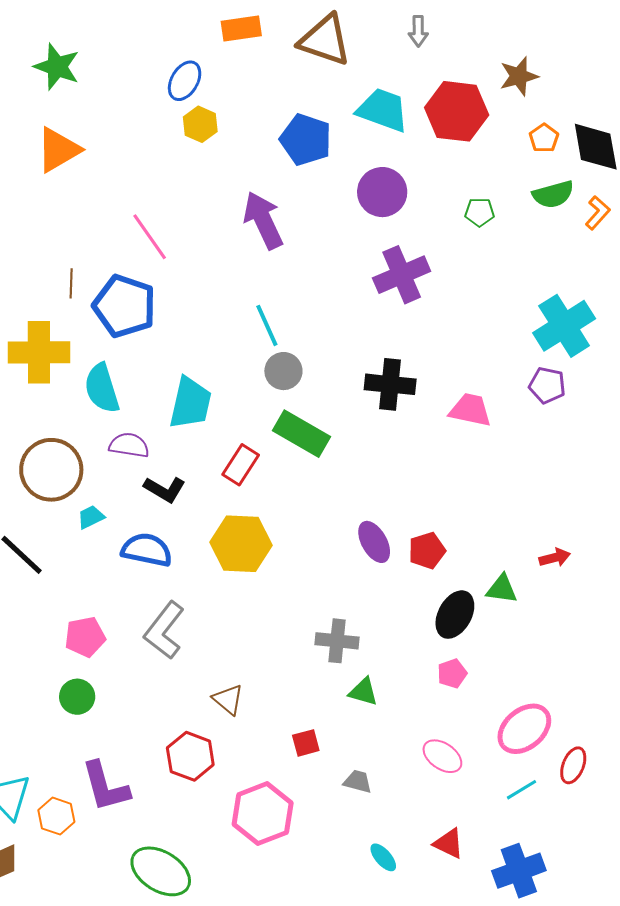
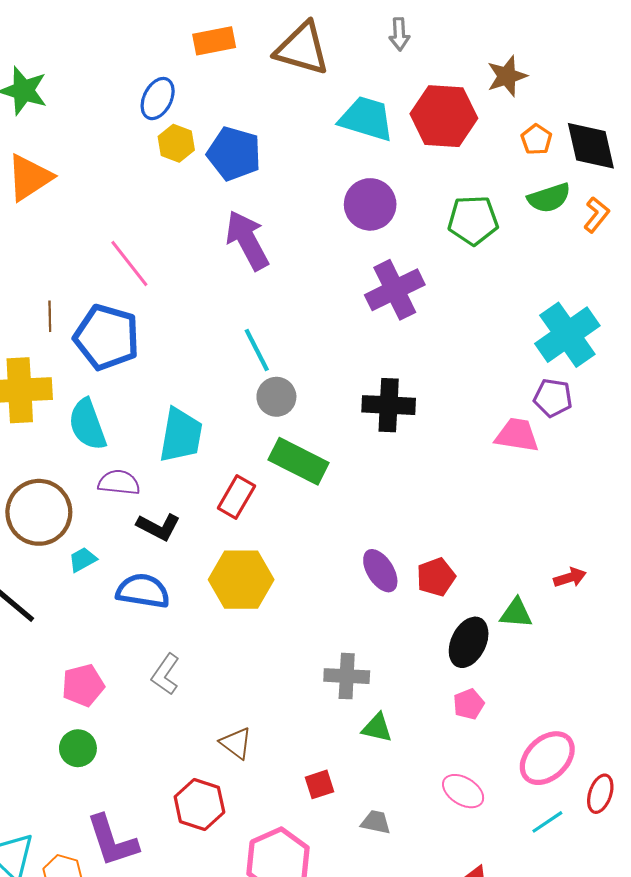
blue pentagon: (306, 140) -> (234, 154), moved
green pentagon: (480, 212) -> (473, 220), size x1.6
pink trapezoid: (470, 410) -> (517, 435), moved
gray L-shape: (164, 630) -> (166, 674), size x0.7

